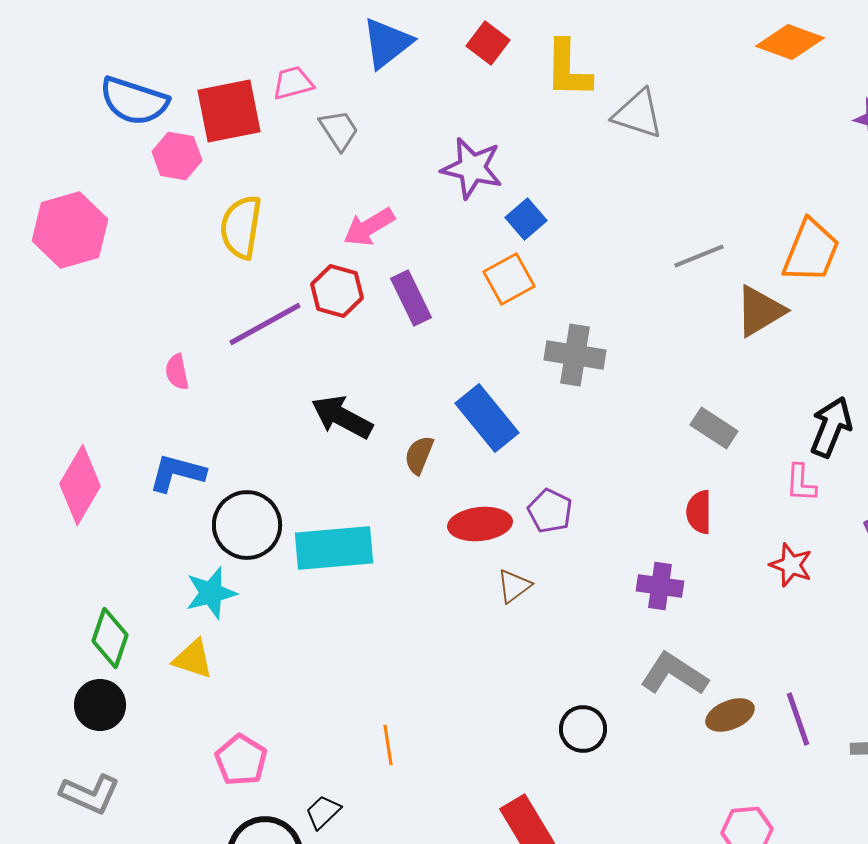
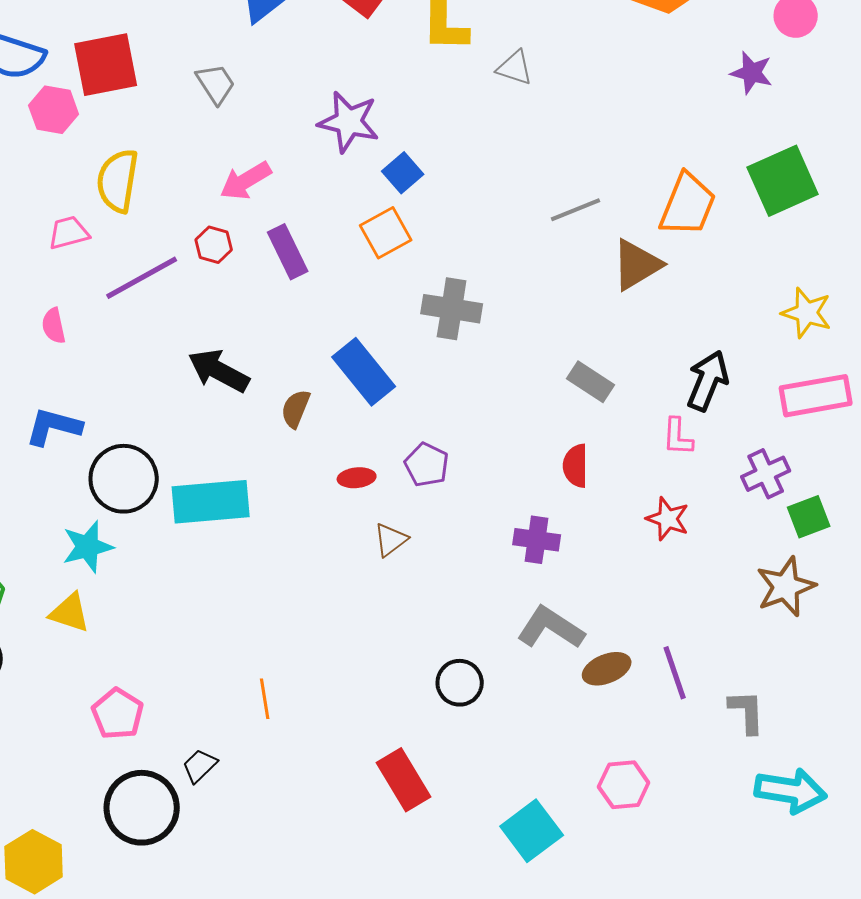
pink trapezoid: (293, 83) -> (69, 233), moved
gray triangle: (638, 114) -> (515, 68), size x0.7
red hexagon: (337, 291) -> (214, 245), size x0.7
red ellipse: (480, 524) -> (357, 478), size x0.6

